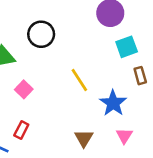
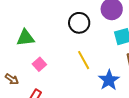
black circle: (41, 34) -> (79, 23), moved

